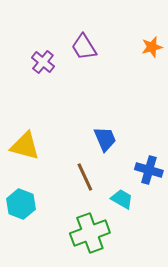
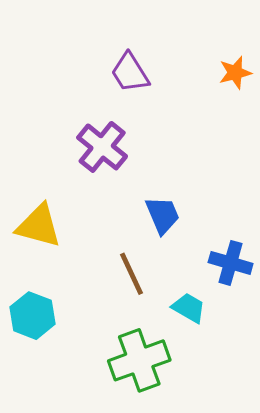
purple cross: (43, 62) -> (102, 147), moved, size x1.4

